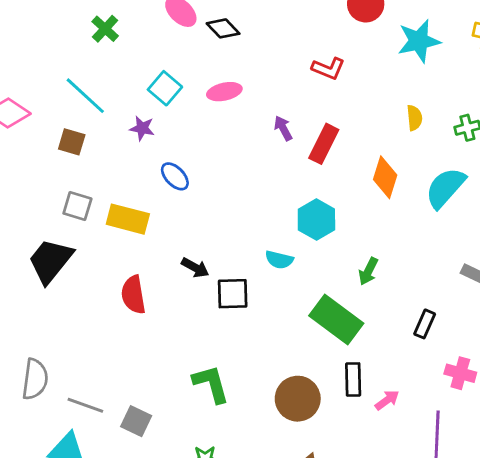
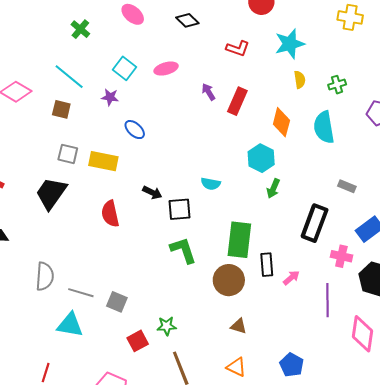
black diamond: (223, 28) -> (187, 20), moved
cyan star: (419, 41) -> (290, 44), moved
cyan semicircle: (445, 188) -> (324, 127), turned -48
cyan hexagon: (316, 219) -> (261, 158), moved
green rectangle: (336, 319) -> (239, 240), moved, turned 63
black rectangle: (425, 324) -> (315, 223), size x1.8
green L-shape: (211, 384) -> (183, 250), moved

